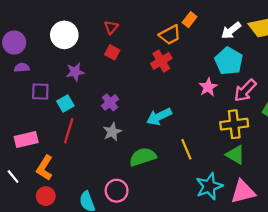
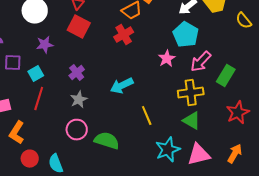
red square: (112, 52) -> (79, 27), size x1.6
green semicircle: (143, 157) -> (107, 141), moved, turned 35
pink circle: (117, 191) -> (77, 130), moved
red circle: (46, 196) -> (30, 159), moved

